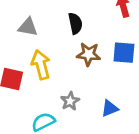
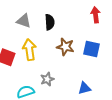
black semicircle: (75, 23) -> (50, 22), moved
blue triangle: (110, 108) -> (84, 88), moved

